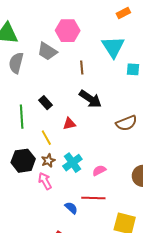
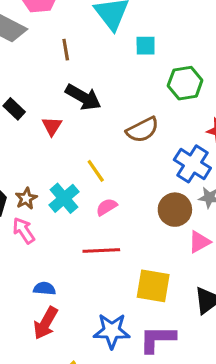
red triangle: (69, 124) -> (52, 126), moved, turned -40
yellow line: (46, 138) -> (96, 171), moved
blue semicircle: (71, 208) -> (45, 289), moved, turned -32

